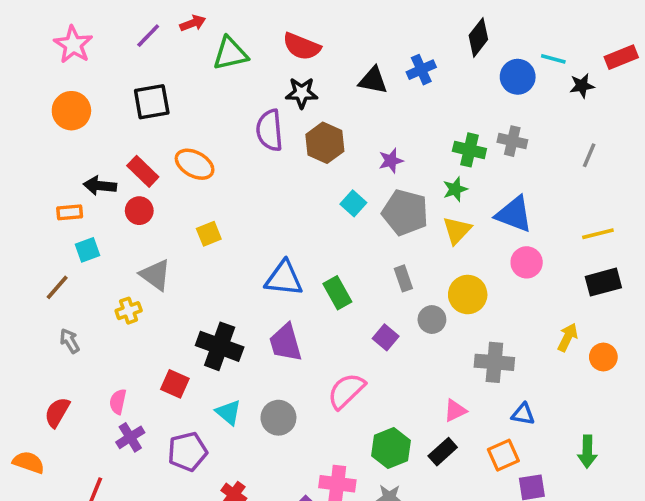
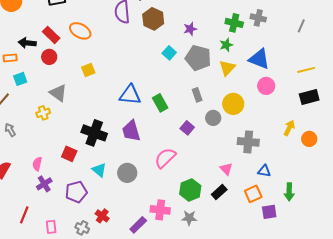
pink triangle: (455, 411) -> (226, 169), turned -48
green arrow: (587, 452) -> (289, 192), moved

